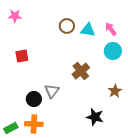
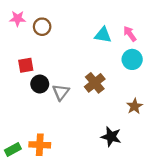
brown circle: (67, 26) -> (42, 27), moved
gray triangle: (52, 91) -> (61, 92), moved
black circle: (34, 99) -> (40, 84), moved

